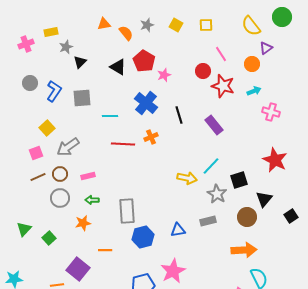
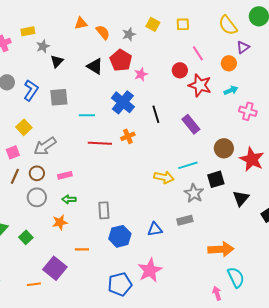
gray star: (147, 25) -> (129, 34), moved
cyan line: (211, 166) -> (188, 165), turned 30
brown line: (38, 177) -> (15, 176), turned -42
gray rectangle: (127, 211) -> (104, 210), size x0.7
brown circle: (247, 217) -> (224, 148), moved

